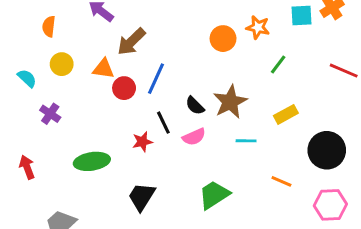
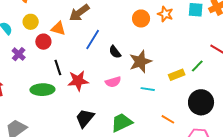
green line: (278, 65) -> (197, 66), moved
red circle: (124, 88) -> (43, 42), moved
black semicircle: (195, 106) -> (115, 52), moved
black line: (163, 123) -> (58, 68), moved
red star: (142, 142) -> (78, 81), size x1.5
black trapezoid: (142, 197) -> (85, 118), moved

